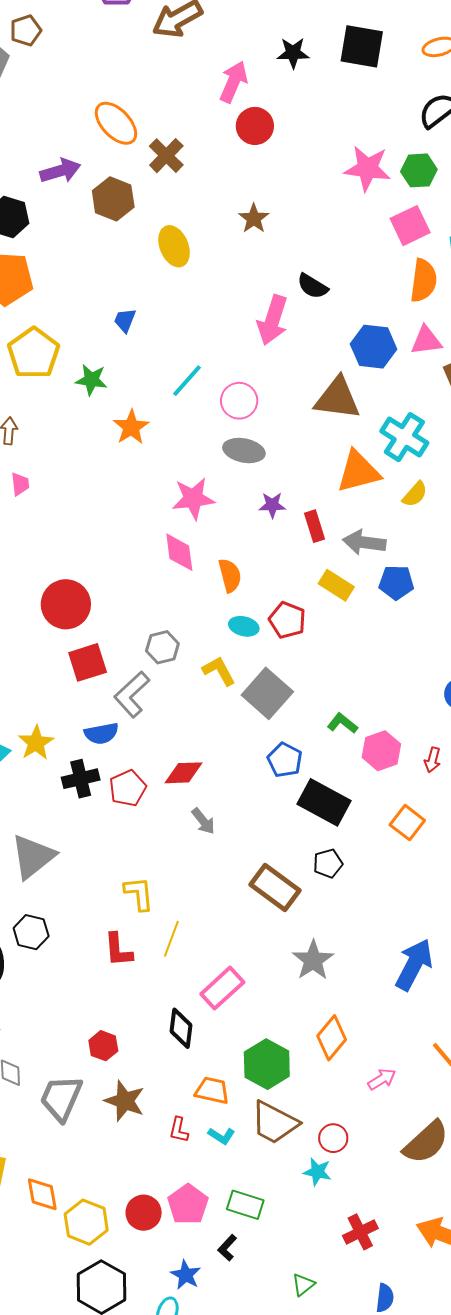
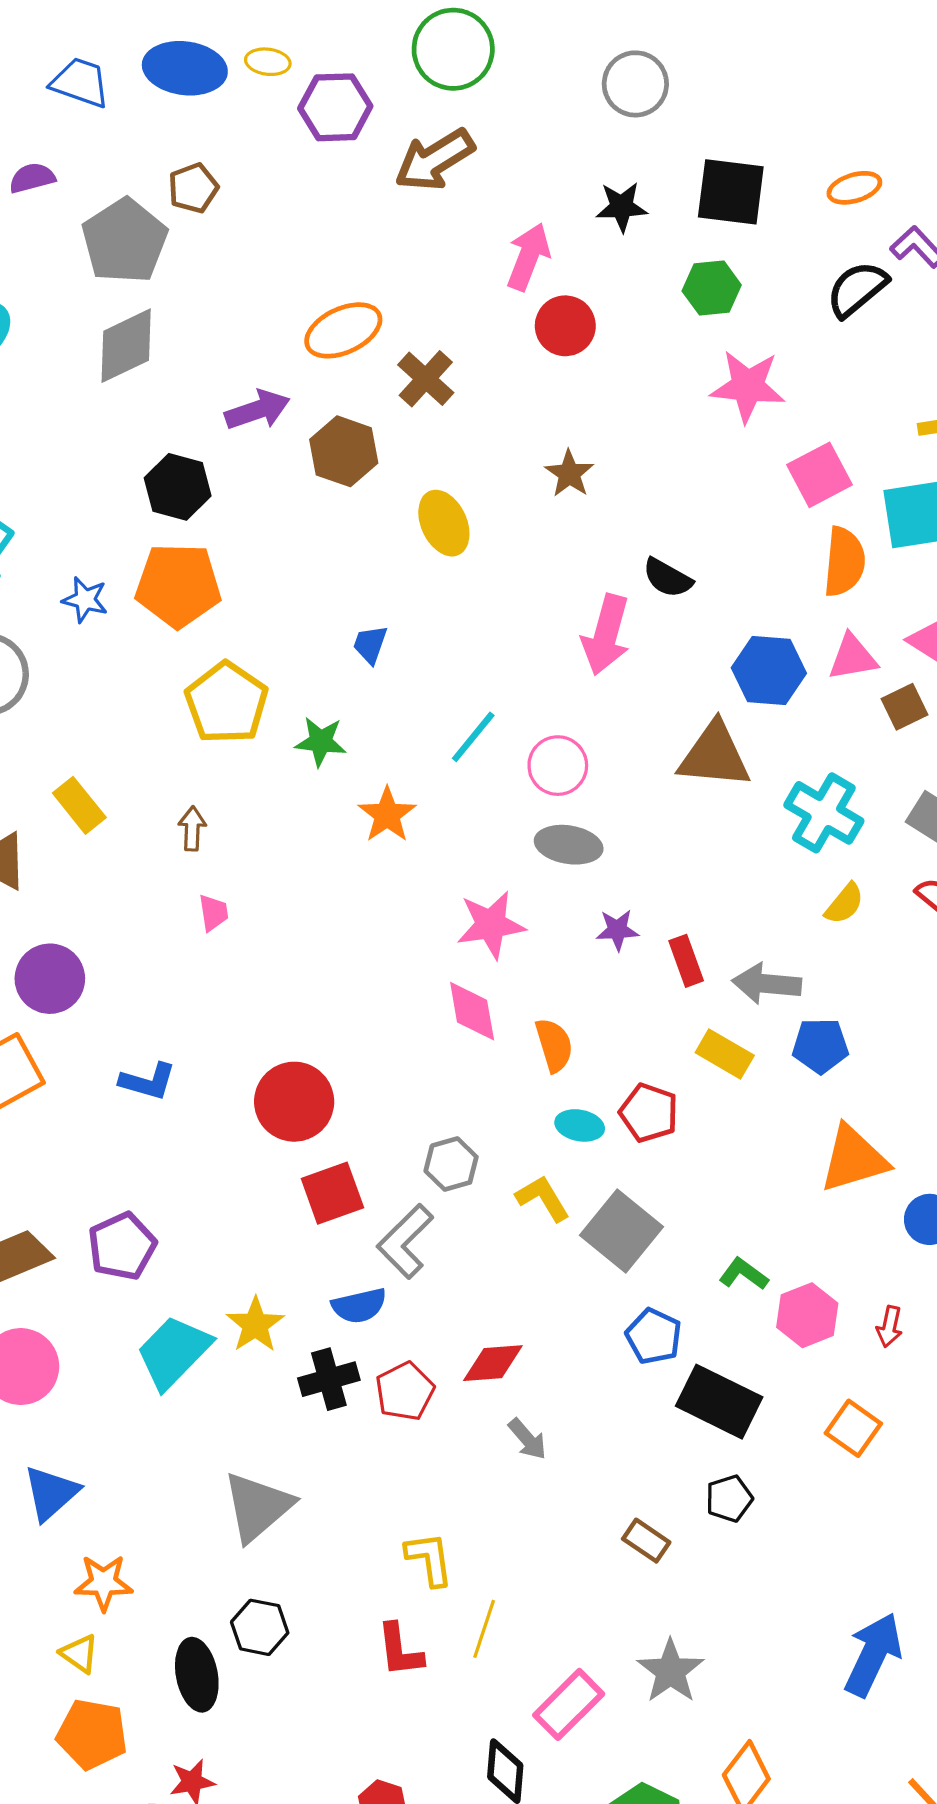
orange ellipse: (116, 123) -> (343, 330), turned -69
green hexagon: (419, 170) -> (712, 288), moved
orange triangle: (358, 472) -> (854, 1159), moved
brown rectangle: (275, 888) -> (646, 1541), size x0.6
gray star: (313, 960) -> (671, 1671), moved

